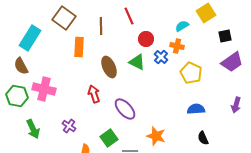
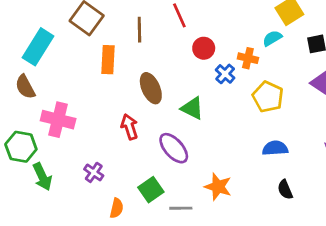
cyan semicircle: (182, 26) -> (272, 38), moved
green triangle: (137, 62) -> (192, 108), moved
green hexagon: (17, 96) -> (21, 147), moved

